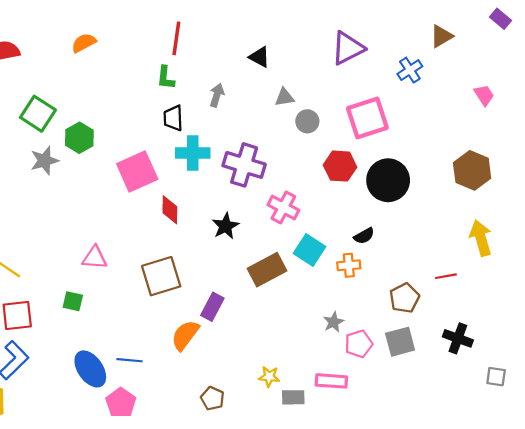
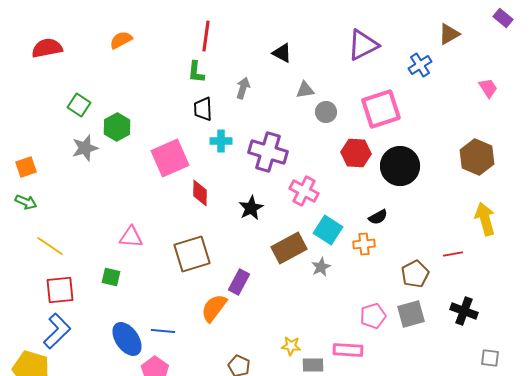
green square: (38, 114) -> (79, 105), size x0.7
cyan cross: (193, 153) -> (221, 141), size x0.7
gray star: (334, 322) -> (321, 267), moved
gray square: (496, 377) -> (490, 358), moved

